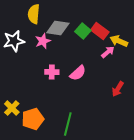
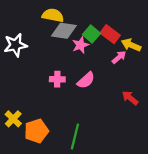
yellow semicircle: (34, 14) -> (53, 15), moved, turned 96
pink star: (43, 41) -> (80, 45), moved
red arrow: (118, 89) -> (130, 98), turned 98

